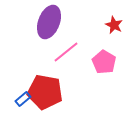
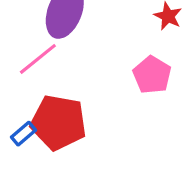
pink line: (66, 52) -> (38, 59), moved

